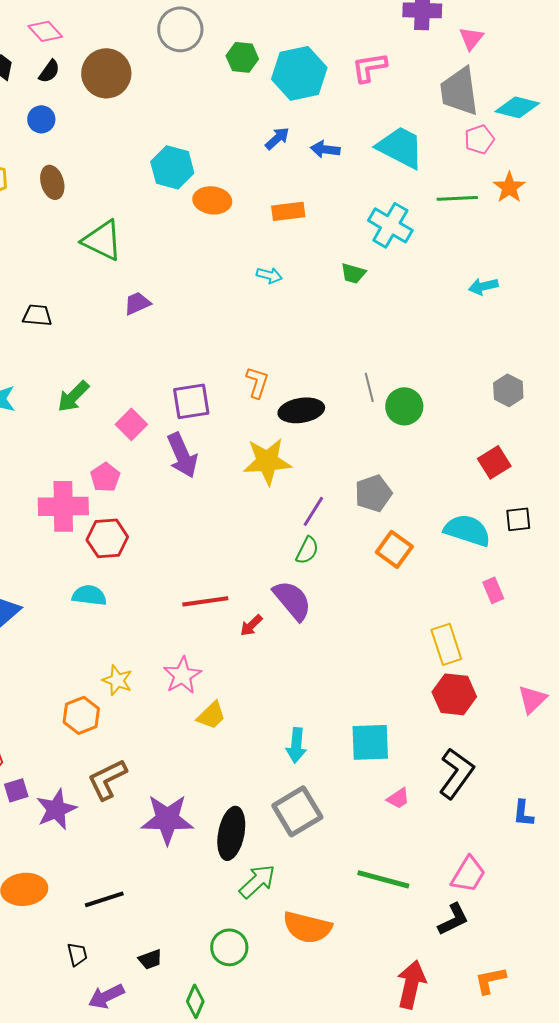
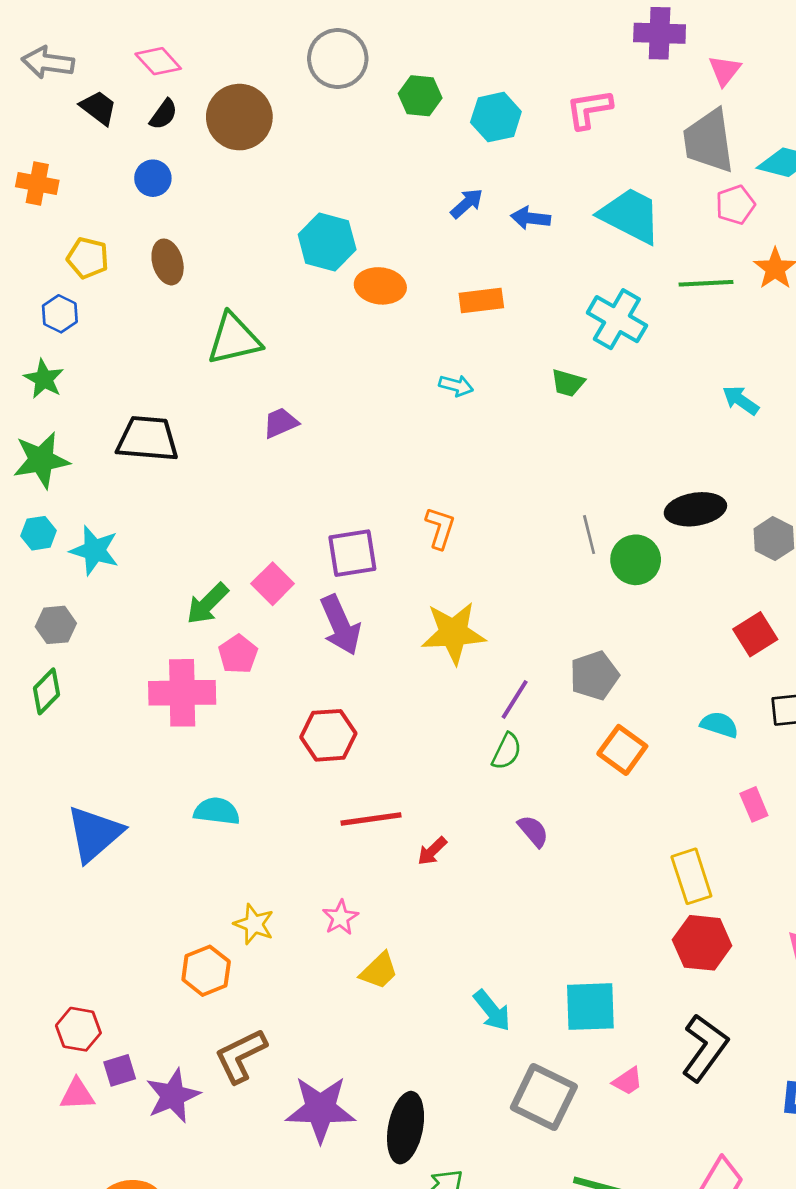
cyan hexagon: (299, 73) -> (496, 117), size x0.7
green triangle: (102, 240) -> (234, 339), turned -39
cyan arrow: (483, 286) -> (741, 400), turned 48
black trapezoid: (37, 315) -> (148, 439), size x1.6
green arrow: (73, 396) -> (207, 604), moved
black ellipse: (301, 410) -> (695, 509), moved
cyan semicircle: (467, 530) -> (719, 725), size x0.6
red hexagon: (107, 538) -> (328, 735), moved
purple semicircle: (292, 600) -> (533, 831), moved, size x0.6
pink star: (182, 675) -> (340, 917), size x0.7
cyan arrow: (296, 745) -> (492, 1011), turned -44
gray square: (297, 811) -> (544, 1097), moved, turned -33

